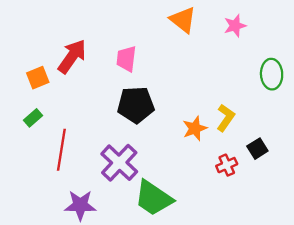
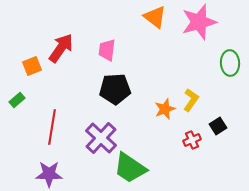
pink star: (235, 26) -> (199, 22), size x1.8
green rectangle: (33, 118) -> (17, 100), moved
purple star: (80, 205) -> (49, 174), moved

